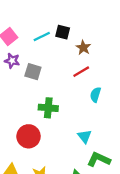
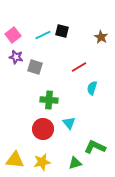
brown star: (83, 47) -> (101, 37), moved
red circle: (29, 136) -> (43, 129), moved
cyan triangle: (84, 136) -> (69, 123), moved

